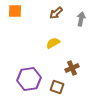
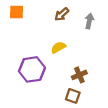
purple hexagon: (29, 79) -> (32, 69), moved
brown square: (57, 87) -> (73, 96), moved

